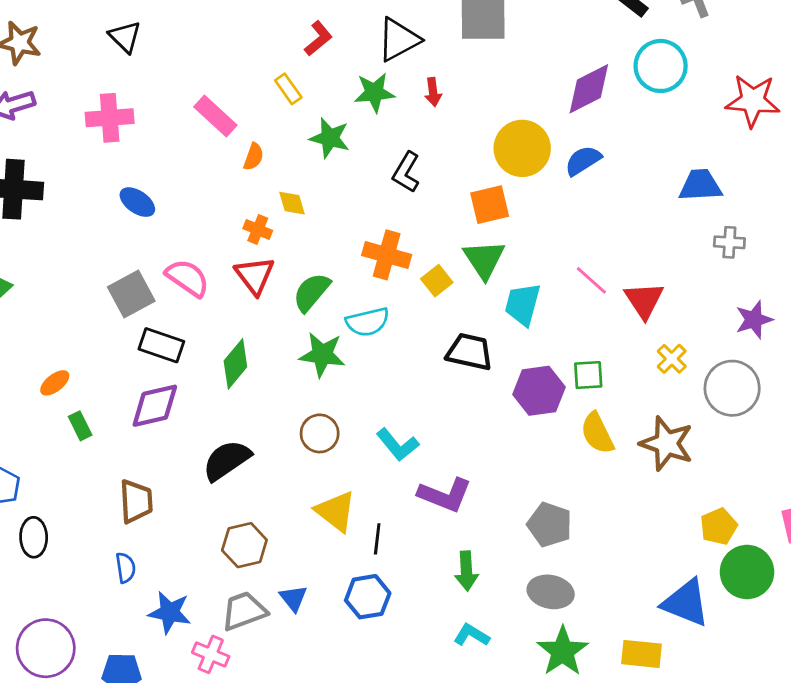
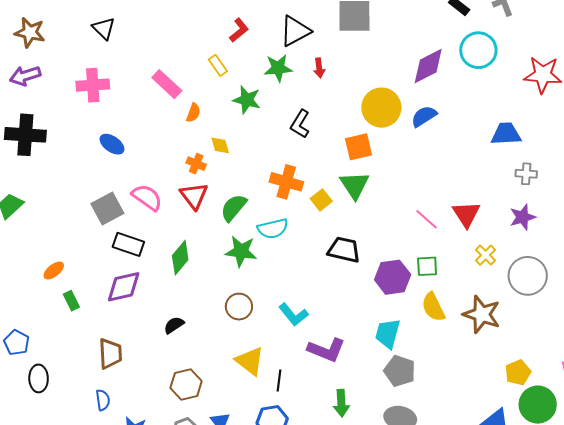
pink line: (591, 280) -> (426, 219), moved
cyan trapezoid: (523, 304) -> (388, 334), moved
purple star: (754, 320) -> (523, 217), moved
black semicircle: (227, 460) -> (174, 325), size x0.6

